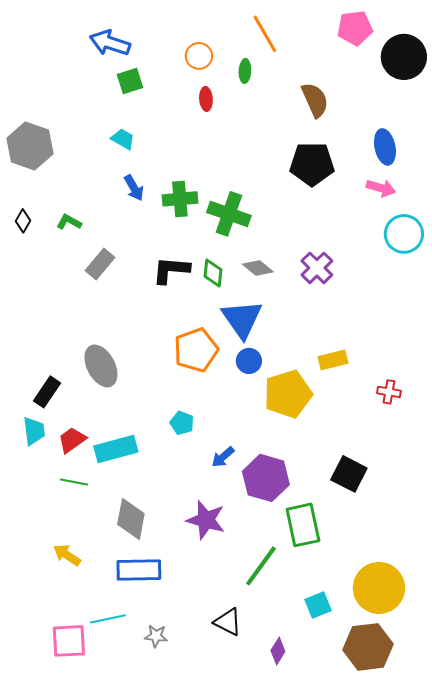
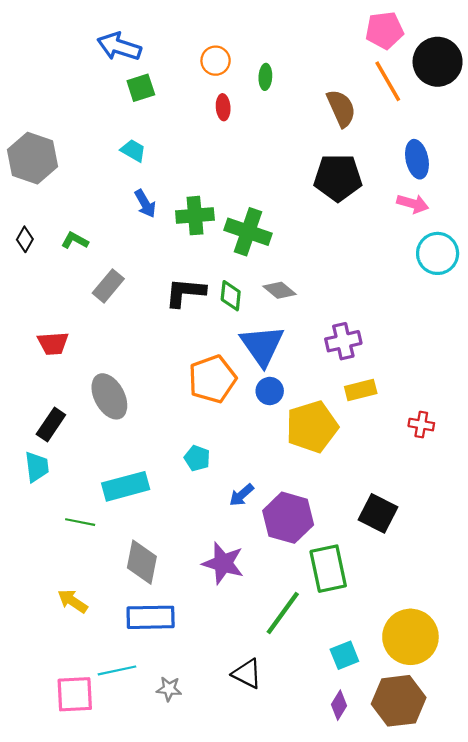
orange line: (265, 34) -> (388, 81), moved
purple cross: (317, 268) -> (343, 341), moved, turned 32
red trapezoid: (72, 440) -> (53, 343), moved, turned -148
purple diamond: (278, 651) -> (339, 705), moved

